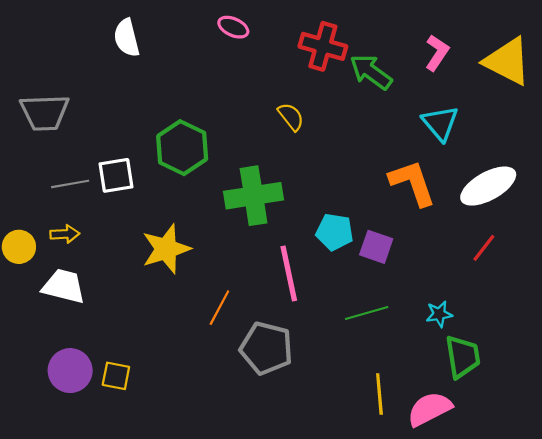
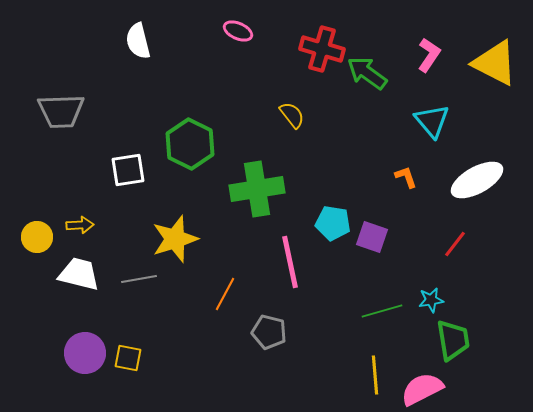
orange L-shape: (412, 183) -> (406, 177), size x0.5
gray line: (70, 184) -> (139, 279), moved
red line: (484, 248) -> (455, 244), moved
green line: (367, 313) -> (382, 311), moved
gray pentagon: (266, 348) -> (269, 332), size x0.7

